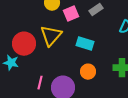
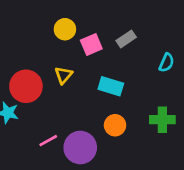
yellow triangle: (51, 36) -> (64, 75), size x0.6
pink line: (40, 83) -> (48, 141), turned 48

